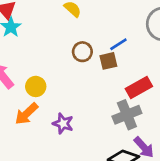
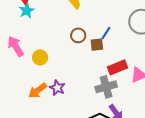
blue line: (118, 44) -> (106, 33), turned -32
orange arrow: (26, 114) -> (38, 91), moved

